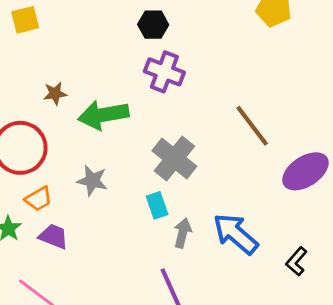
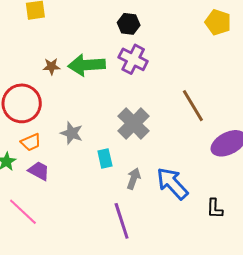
green arrow: (103, 115) -> (87, 65), moved
cyan rectangle: (157, 205) -> (105, 159), moved
black L-shape: (296, 261) -> (215, 209), turned -45

